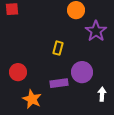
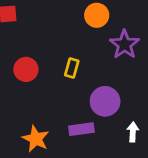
red circle: (18, 72) -> (26, 69), moved
purple rectangle: (59, 83) -> (81, 129), moved

